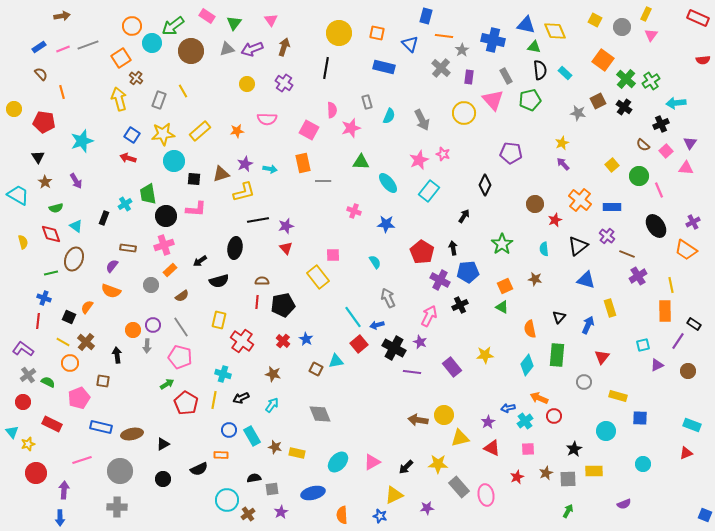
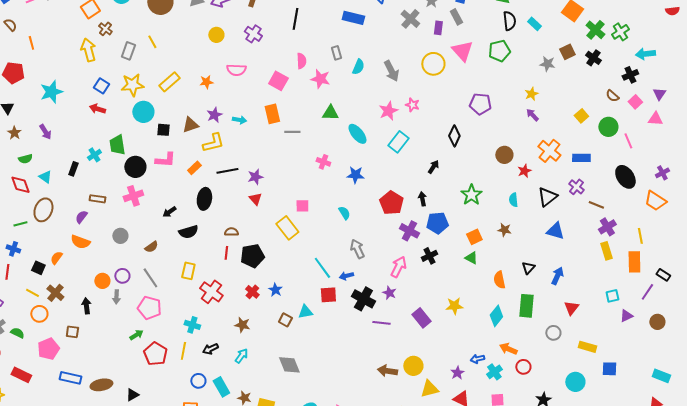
gray rectangle: (506, 76) -> (456, 17), moved
pink star: (351, 128) -> (320, 79), turned 30
orange rectangle: (170, 270) -> (194, 168), moved
yellow rectangle: (610, 308) -> (606, 251), moved
red square: (359, 344) -> (328, 295), turned 36

